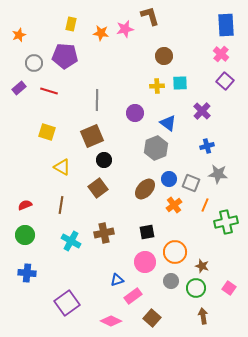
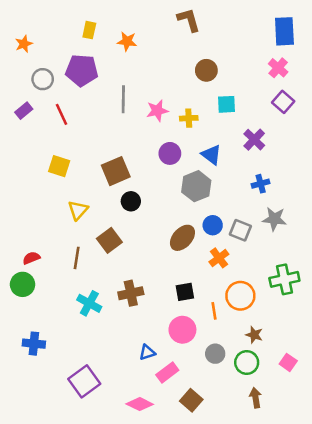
pink star: (125, 29) -> (157, 111), moved
yellow cross: (157, 86) -> (189, 118), moved
red line: (49, 91) -> (62, 114), turned 48
gray line: (97, 100) -> (123, 99), moved
purple circle: (135, 113) -> (170, 153), moved
yellow triangle: (62, 167) -> (78, 210), turned 42
brown square: (98, 188) -> (109, 240), moved
orange line: (205, 205) -> (214, 311), moved, turned -32
green circle: (25, 235) -> (23, 284), moved
orange circle: (175, 252) -> (240, 296), moved

